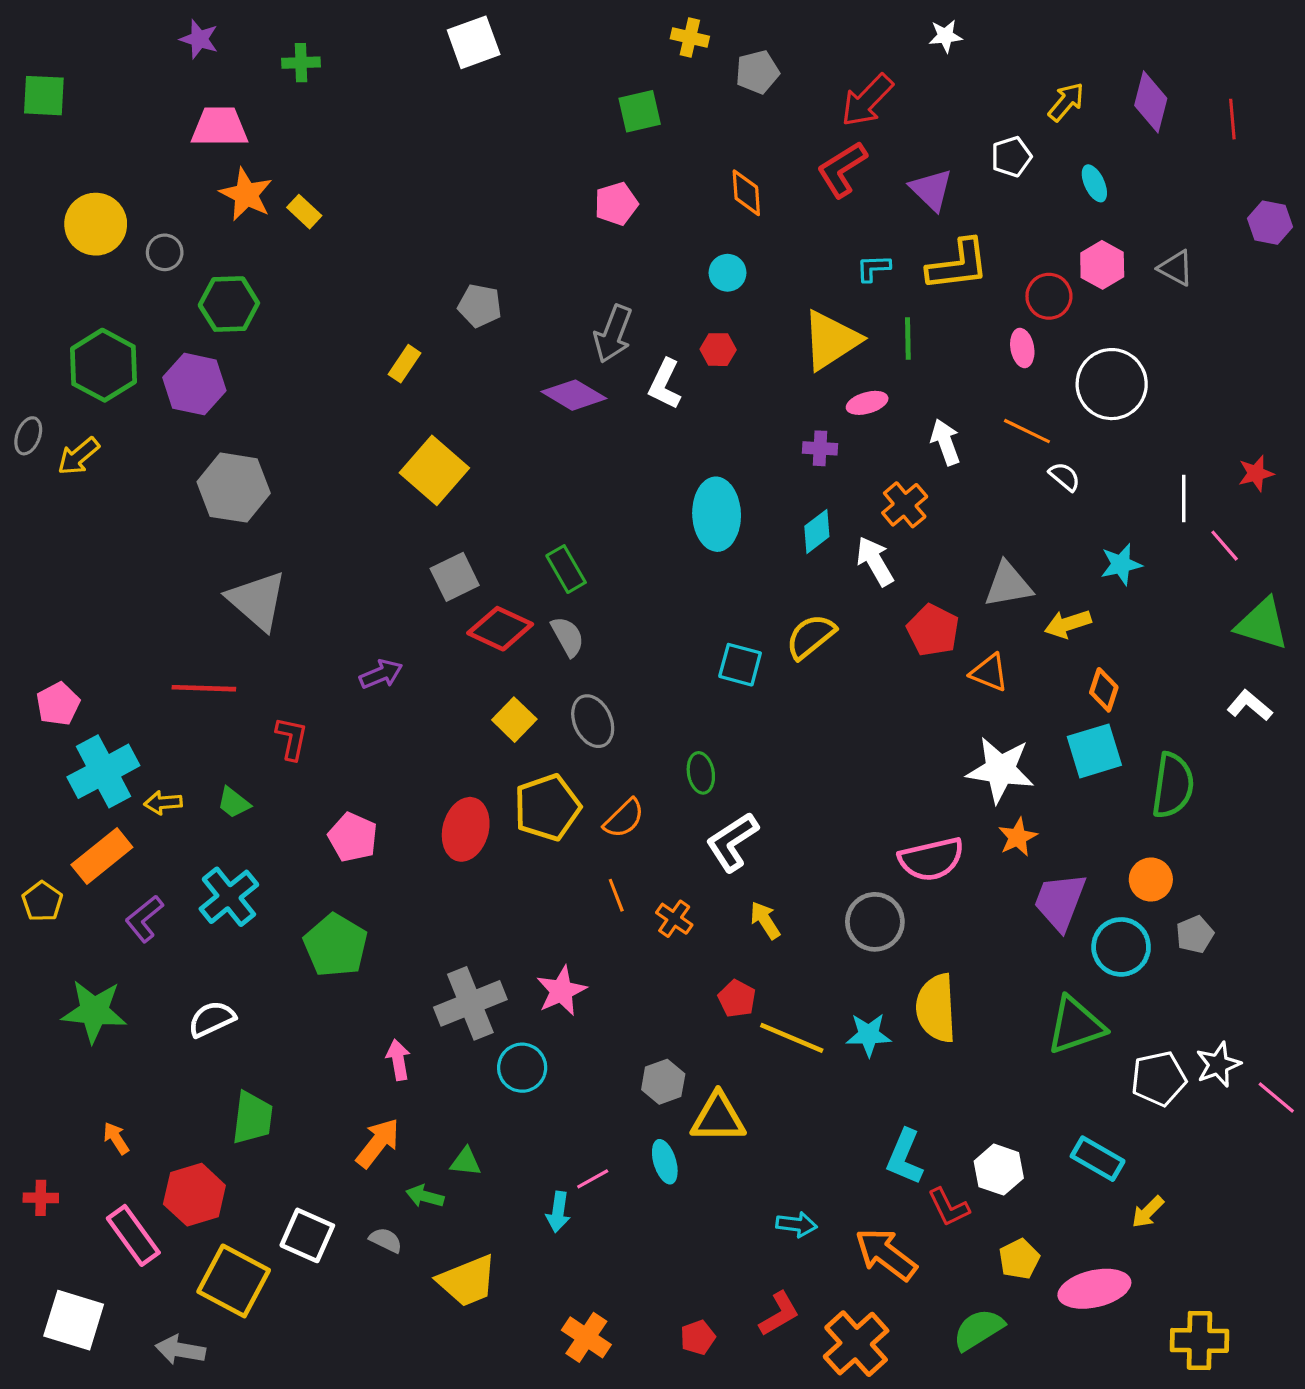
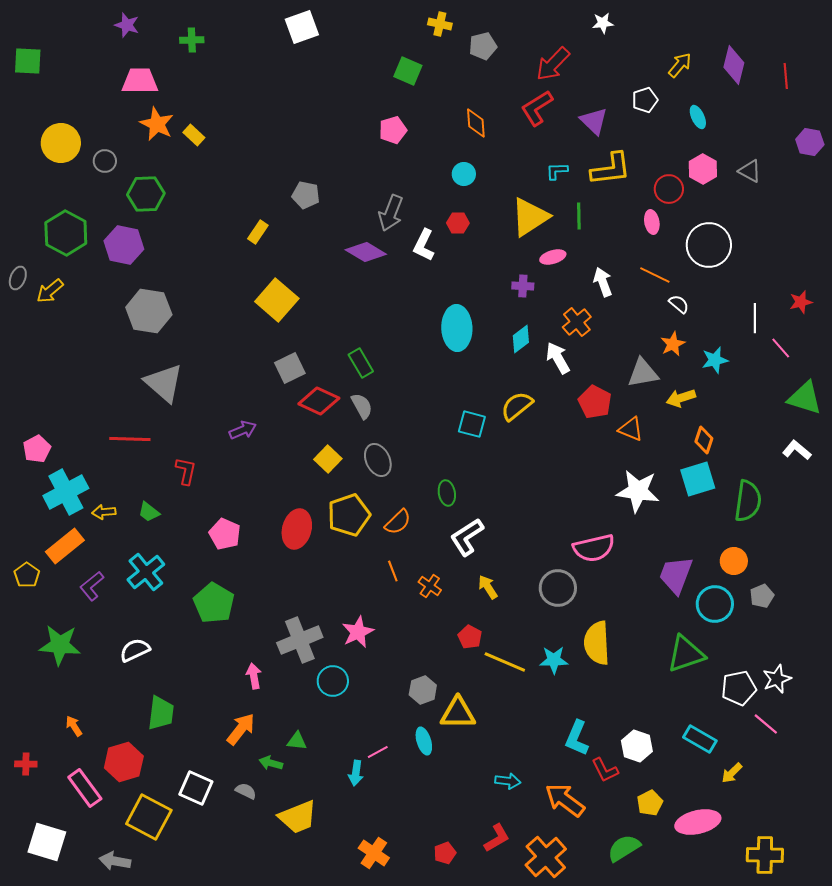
green square: (640, 111) -> (408, 71), turned 36
orange star: (1018, 837) -> (673, 344), moved
pink line: (1276, 1097) -> (766, 724), moved

